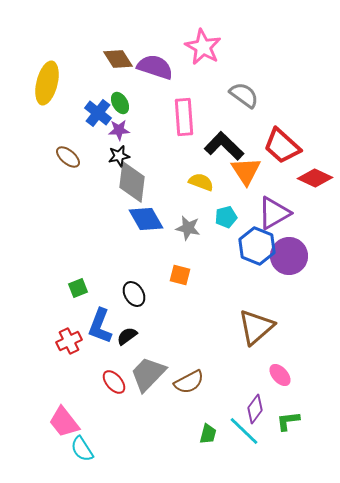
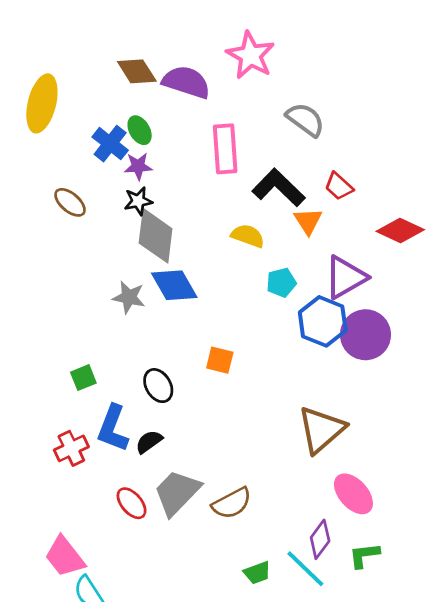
red trapezoid: (282, 146) -> (339, 186), moved, size x0.6
orange triangle: (246, 171) -> (308, 221), size x0.7
gray star: (188, 228) -> (129, 297), moved
pink ellipse: (280, 375) -> (353, 494), size x1.4
green trapezoid: (208, 434) -> (257, 573), turned 55

